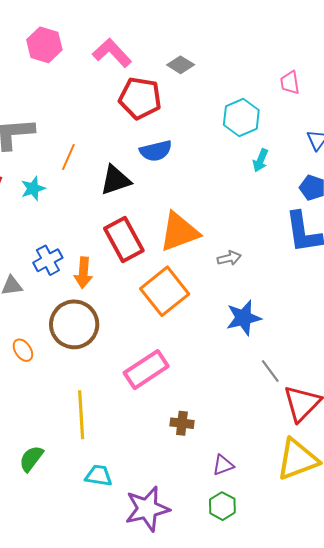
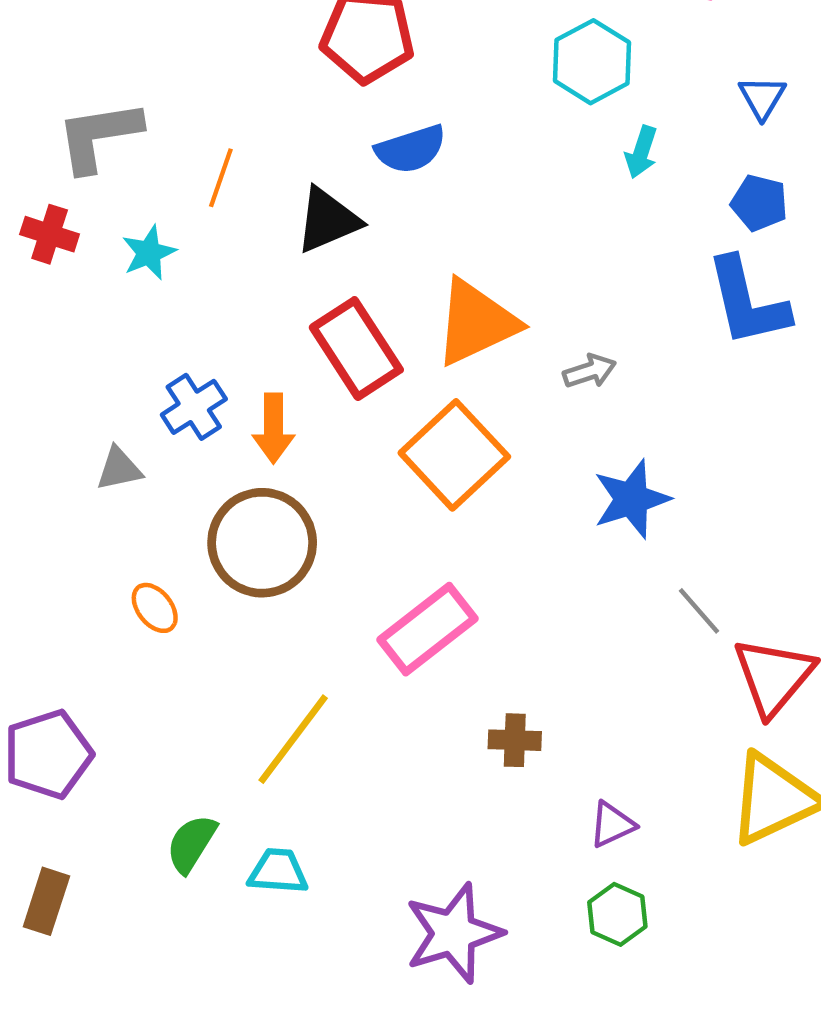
yellow line: (81, 415) -> (293, 739), turned 45
cyan trapezoid: (99, 476) -> (278, 871), moved

